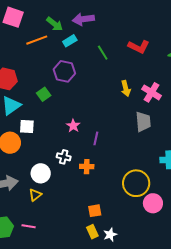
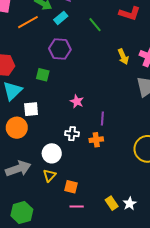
green square: (44, 94) -> (43, 75), turned -32
purple line: (96, 138) -> (102, 118), moved
orange square: (95, 211) -> (71, 187), moved, turned 32
pink line: (29, 226) -> (77, 207), moved

